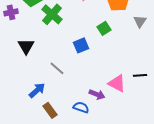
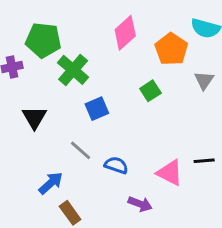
blue square: (81, 45) -> (97, 109), moved
purple arrow: (97, 94) -> (140, 204), moved
blue semicircle: (81, 107) -> (116, 165), moved

